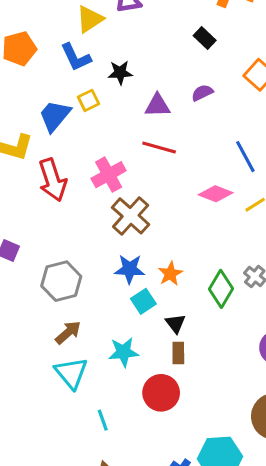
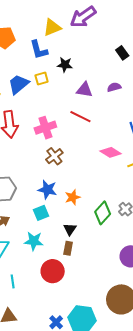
brown cross: (131, 216) -> (54, 156), size x0.7
cyan square: (143, 301) -> (41, 213), moved

